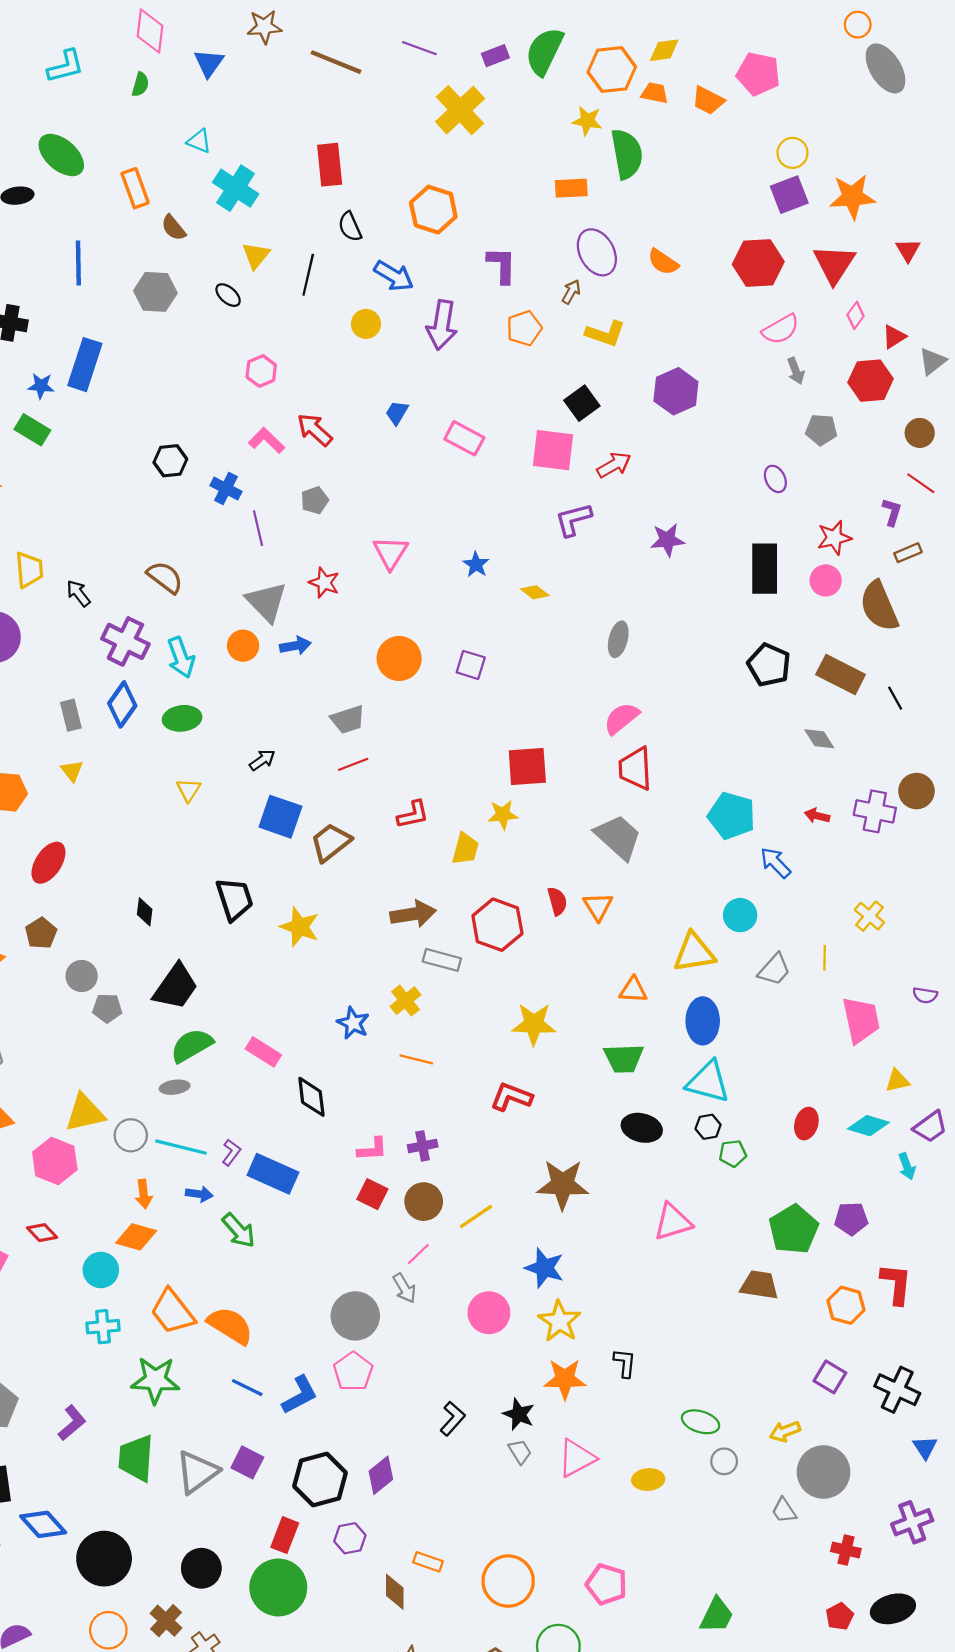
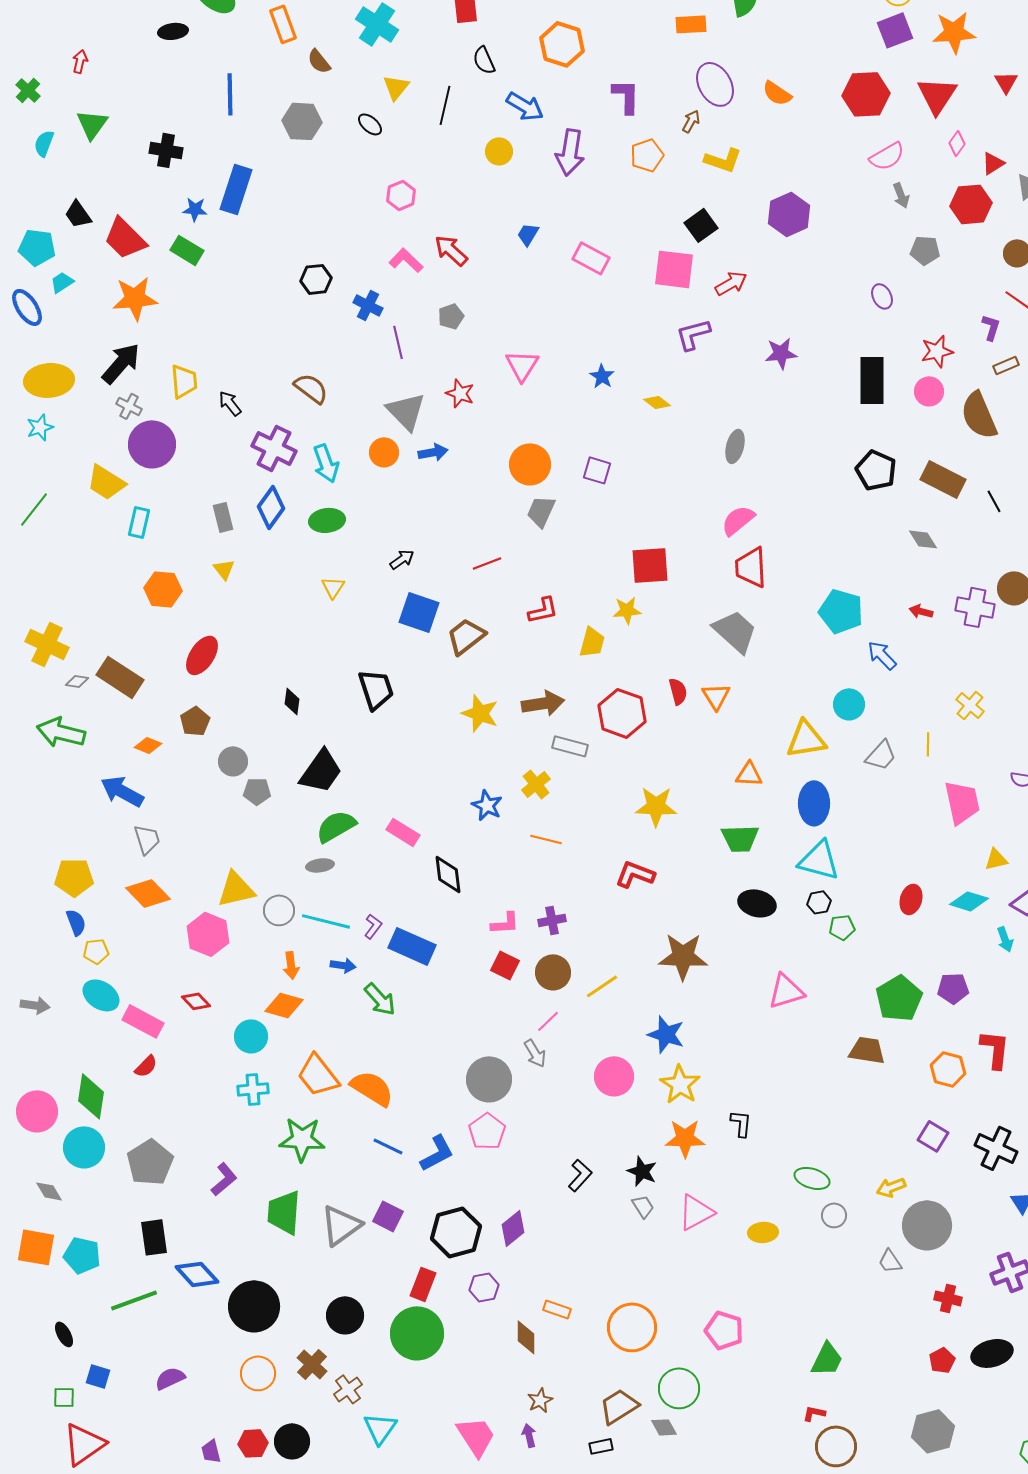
gray trapezoid: (348, 719) -> (541, 511), moved, turned 132
yellow star: (300, 927) -> (480, 713), moved

